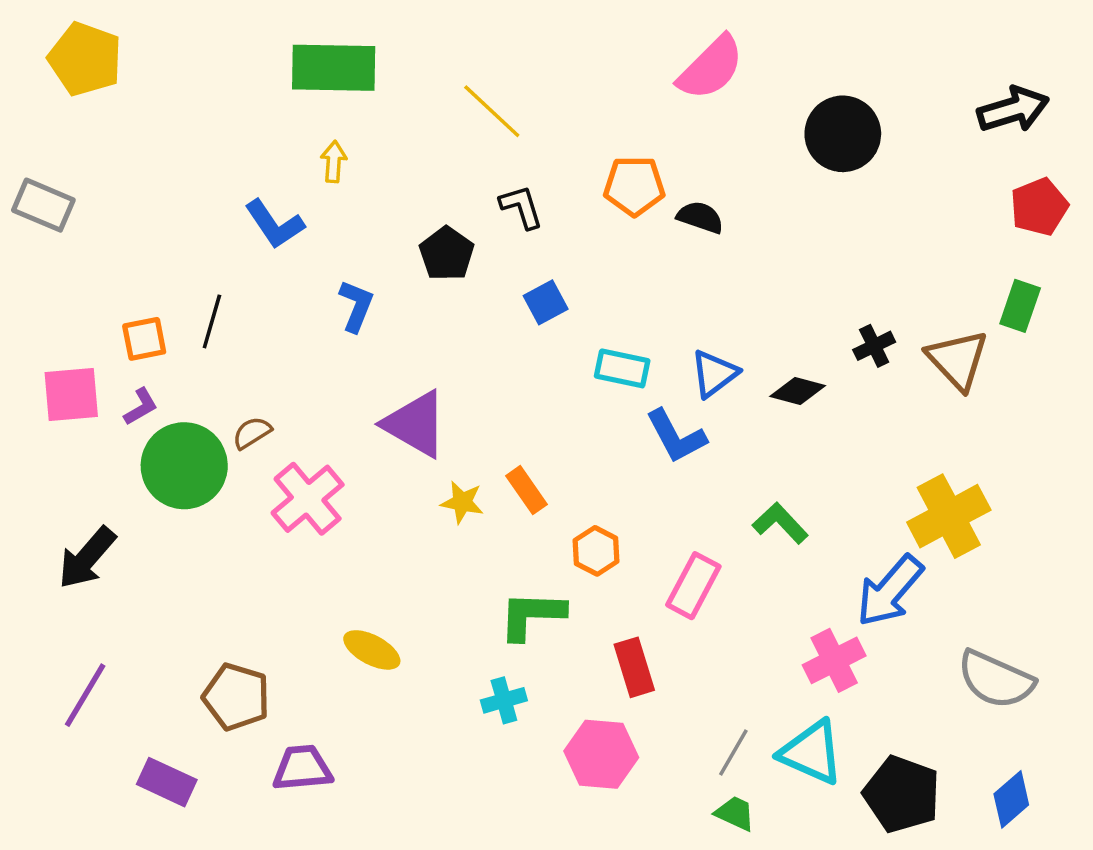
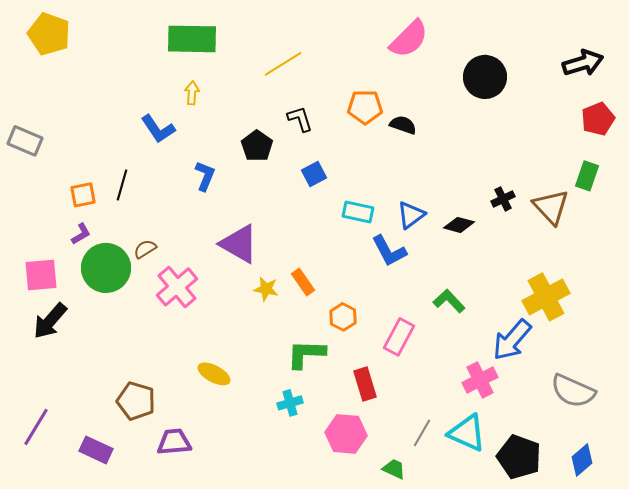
yellow line: (492, 111) -> (283, 64), turned -75
gray rectangle: (43, 205) -> (25, 141), moved
pink square: (71, 394) -> (41, 275), moved
purple line: (85, 695) -> (36, 427), moved
green trapezoid: (735, 813) -> (394, 469), moved

